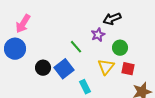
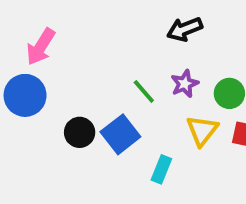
black arrow: (112, 19) -> (185, 29), moved
purple star: (98, 35) -> (185, 84), moved
cyan rectangle: (85, 87) -> (161, 169), turned 48

